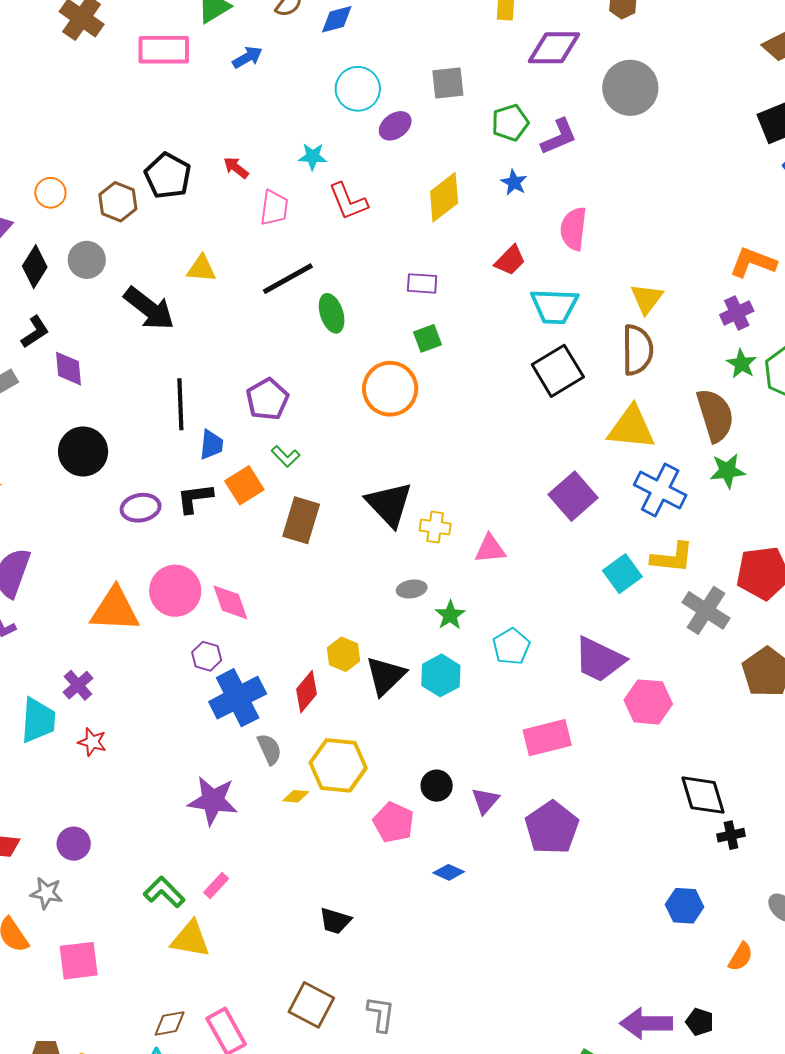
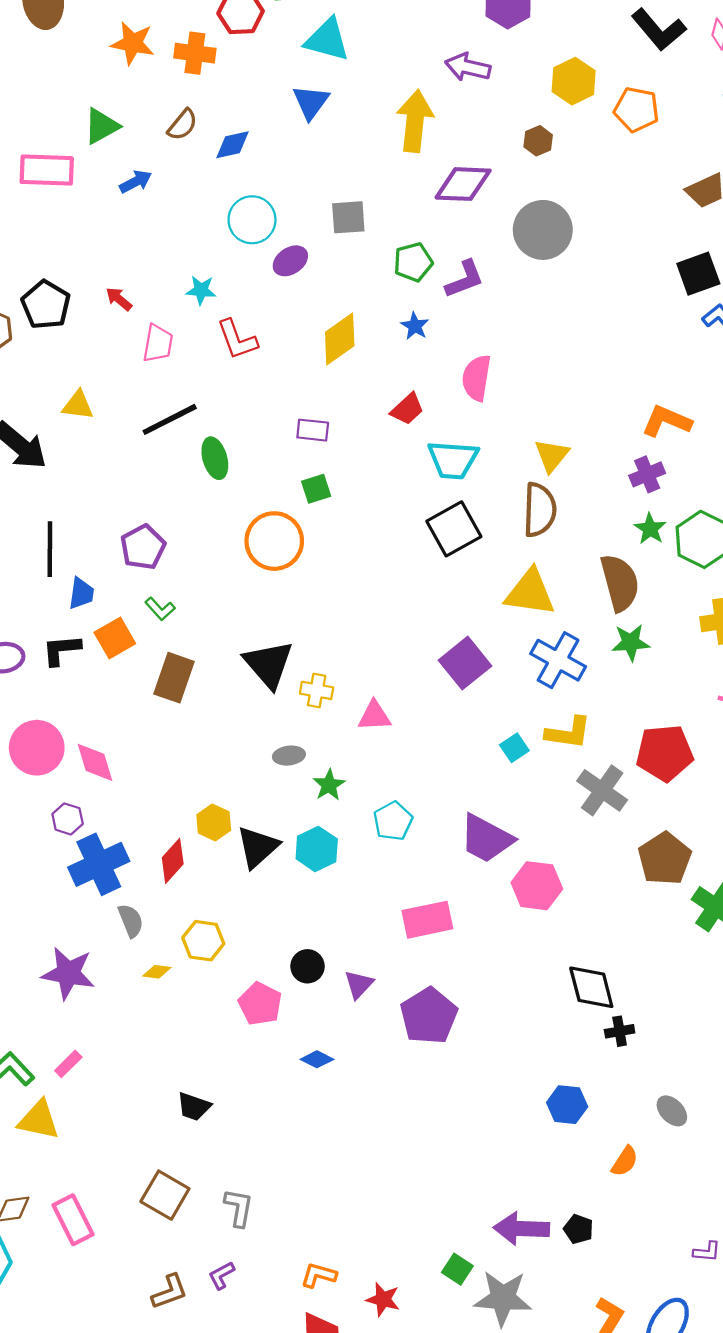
cyan square: (622, 574) -> (514, 748), size x0.7
yellow hexagon: (338, 765) -> (203, 941), size x0.7

